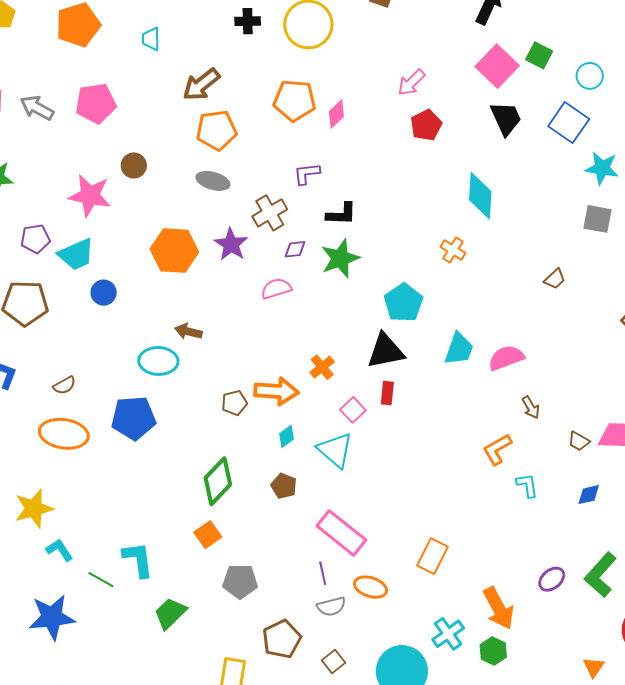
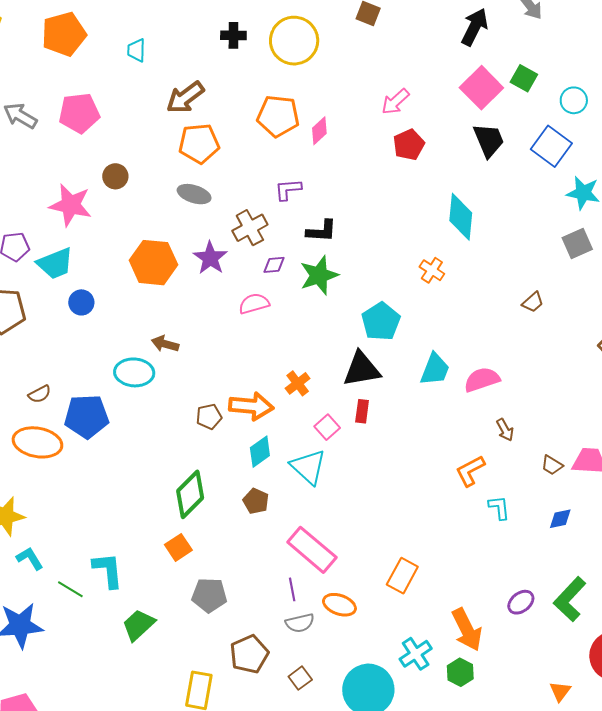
gray square: (597, 219) -> (577, 243), turned -36
blue pentagon: (134, 418) -> (87, 416), moved
cyan diamond: (286, 436) -> (260, 452), size x1.4

